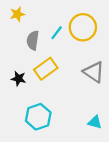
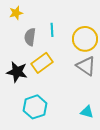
yellow circle: (83, 27) -> (85, 39), moved
cyan line: (57, 33) -> (52, 30), turned -40
black star: (19, 79) -> (17, 72), size x1.5

